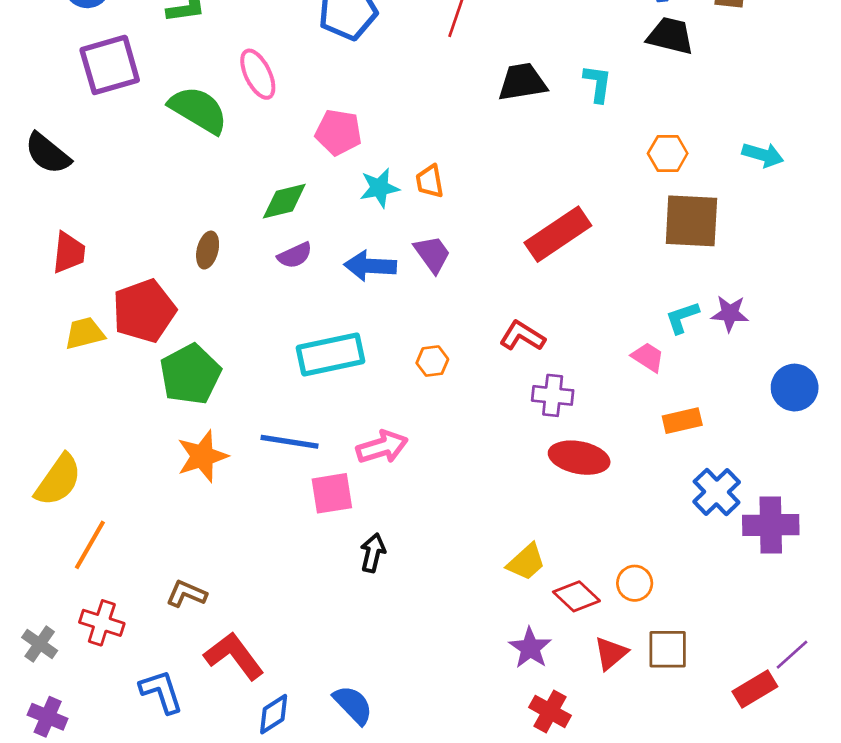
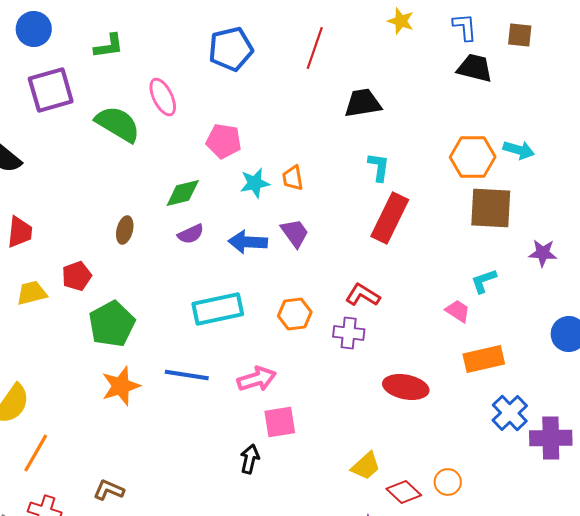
cyan L-shape: (598, 83) -> (379, 167), moved
orange hexagon: (668, 153) -> (473, 157), size x1.5
cyan arrow: (763, 155) -> (519, 150), moved
red rectangle: (558, 234) -> (390, 218), turned -30
red pentagon: (144, 311) -> (77, 276), size x0.6
purple star: (730, 313) -> (543, 253), moved
orange hexagon: (432, 361) -> (295, 314), size x1.4
purple cross: (553, 395) -> (349, 333), moved
orange rectangle: (682, 421) -> (484, 359), size x1.4
pink square: (332, 493) -> (280, 422), moved

